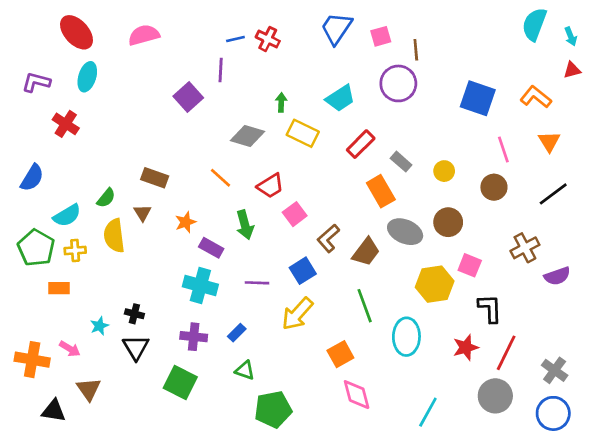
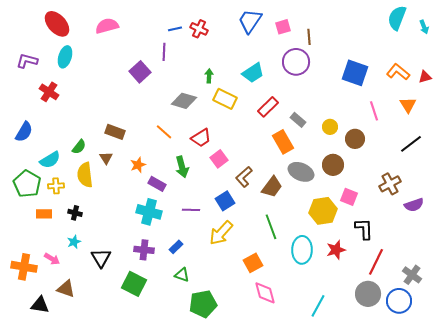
red triangle: (572, 70) -> (425, 77), moved
brown circle: (494, 187) -> (355, 139), moved
black cross: (134, 314) -> (75, 213), moved
red star: (466, 347) -> (336, 250), moved
brown triangle: (89, 389) -> (66, 289), turned -36
blue circle: (553, 413) -> (399, 301), moved

